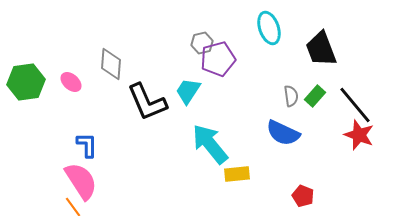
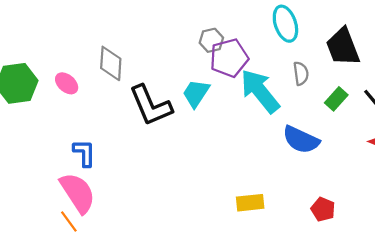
gray semicircle: (291, 96) -> (301, 73), moved
cyan arrow: (210, 144) -> (260, 91), moved
yellow rectangle: (237, 174) -> (250, 203), moved

